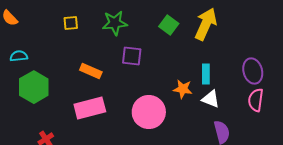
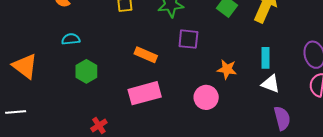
green hexagon: (34, 87) -> (86, 71), size x0.7
orange star: (183, 89) -> (227, 69), moved
pink circle: (149, 112) -> (206, 97), size x0.7

